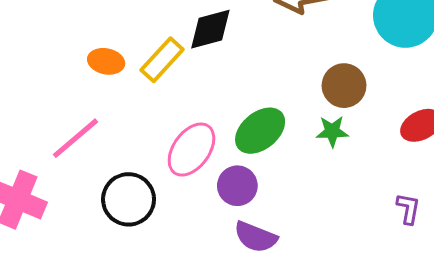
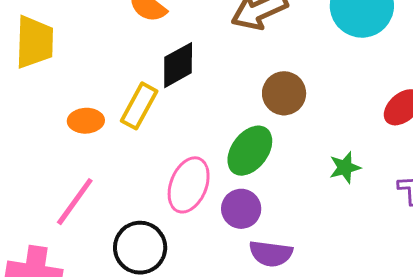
brown circle: (344, 86) -> (284, 93), moved
green star: (332, 131) -> (345, 167), moved

